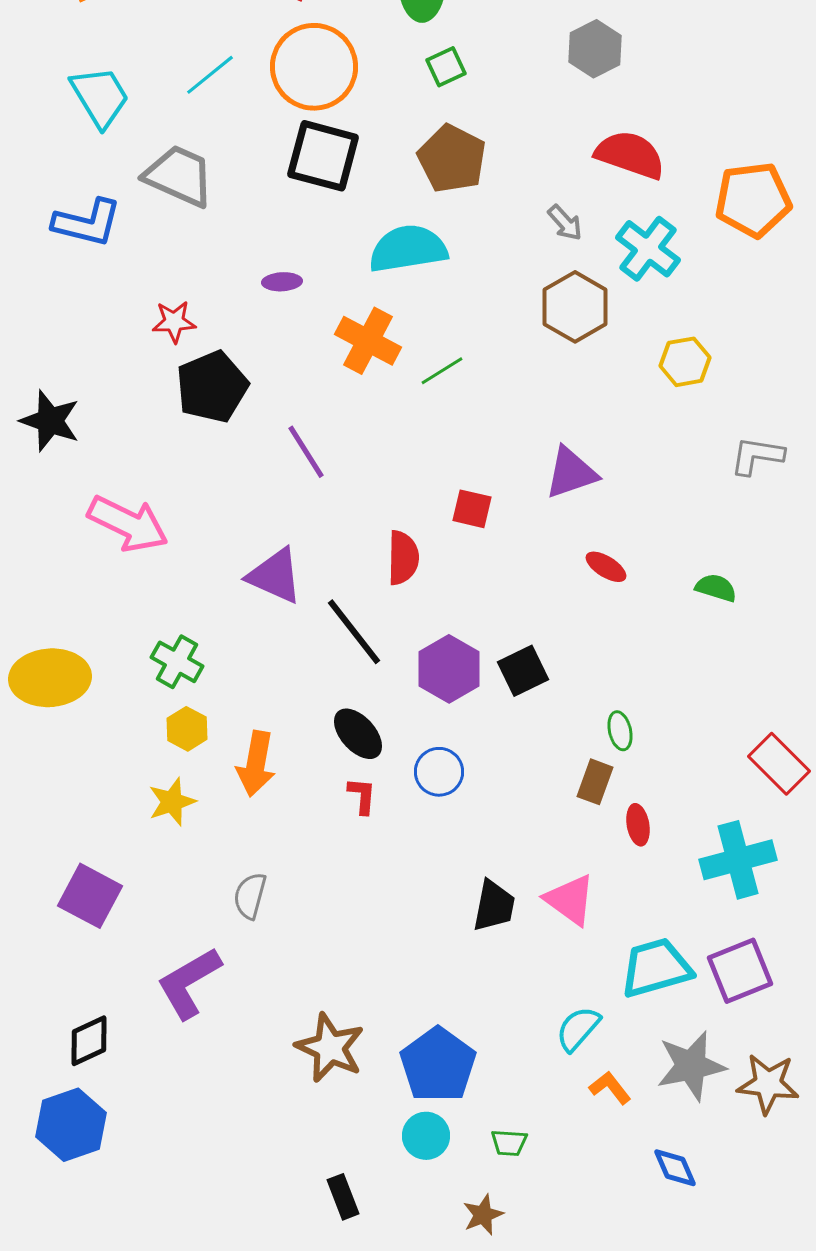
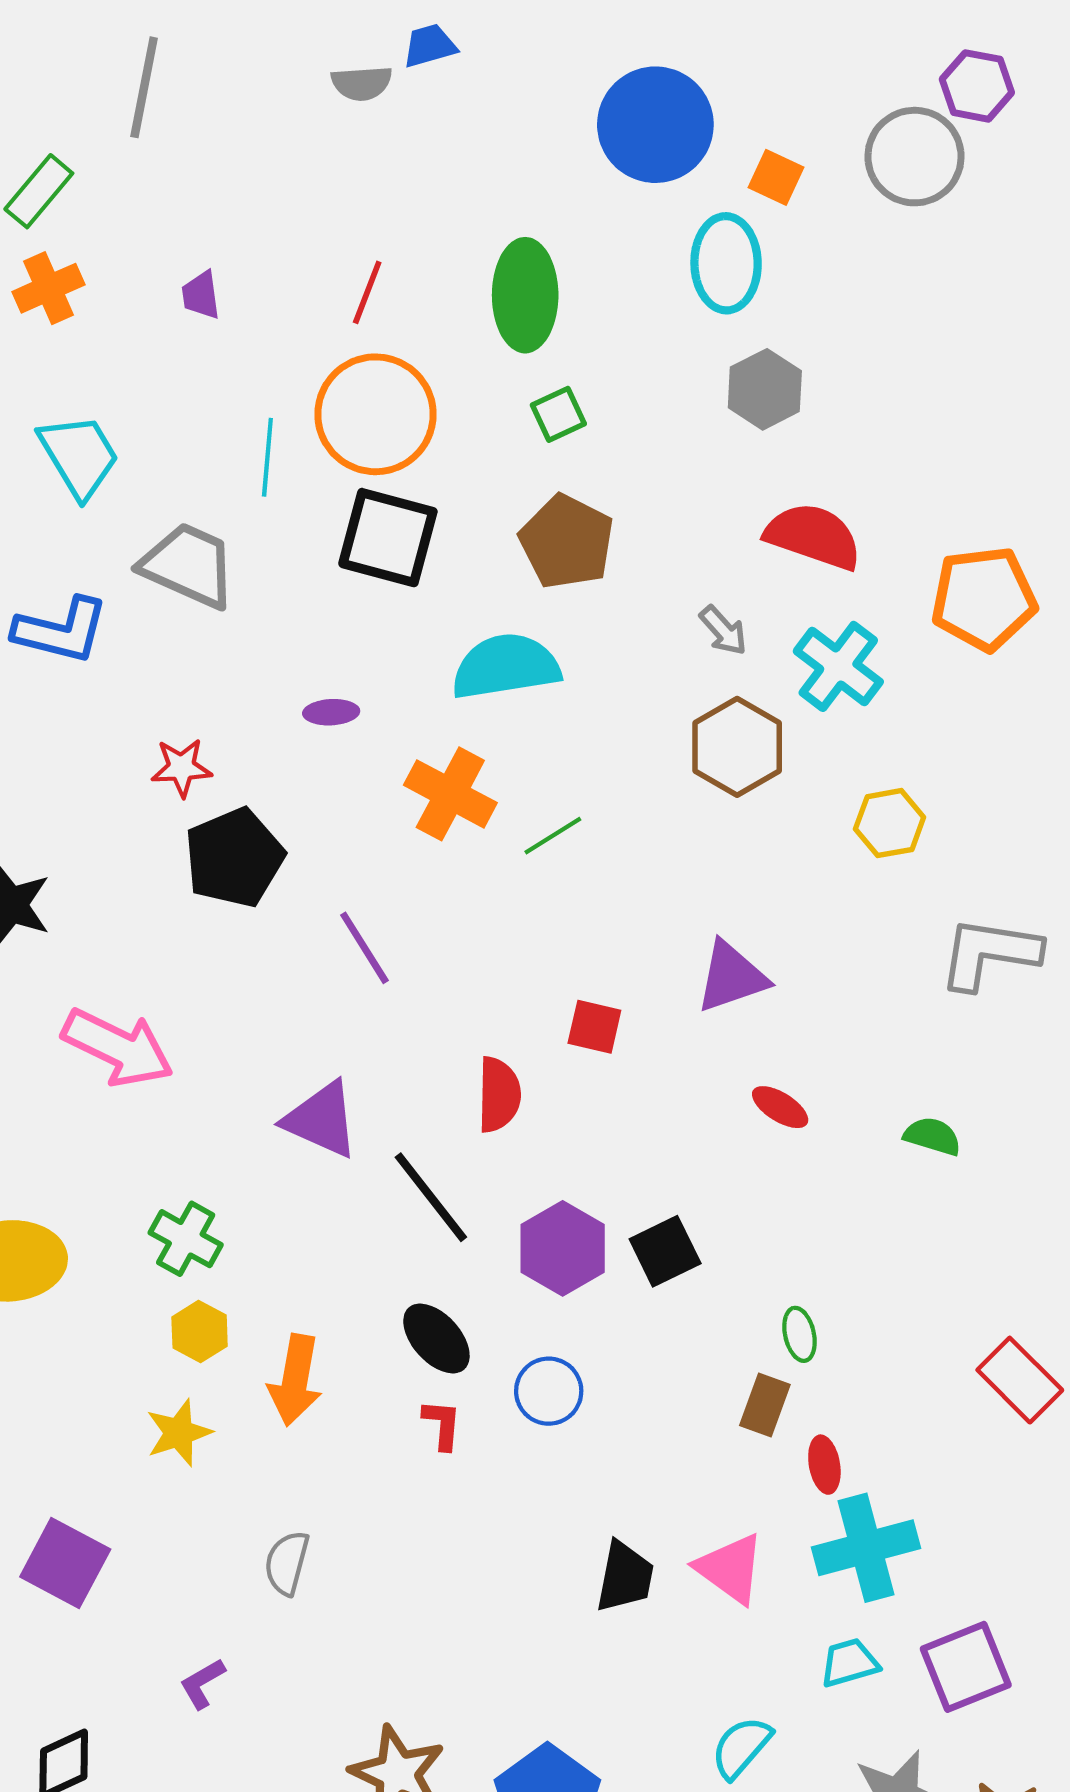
cyan line: (210, 75) -> (267, 457), moved, turned -46
gray L-shape: (757, 456) -> (989, 953), size x1.4
cyan cross: (738, 860) -> (866, 1548), moved
cyan trapezoid: (656, 968) -> (849, 1663), size x0.6
purple L-shape: (189, 983) -> (202, 1684), size x0.5

